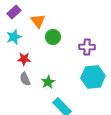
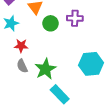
purple cross: (87, 47) -> (75, 18), moved
green star: (48, 82) -> (45, 69), size x1.5

